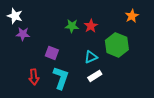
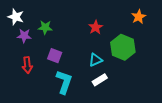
green star: (72, 26) -> (45, 27), moved
red arrow: (34, 77) -> (27, 65), moved

